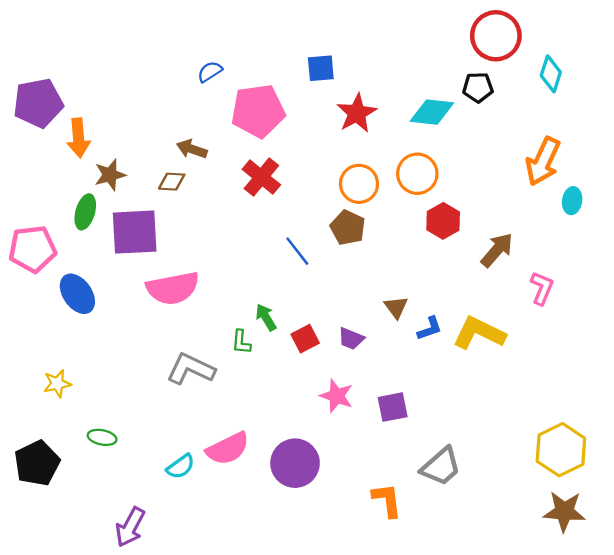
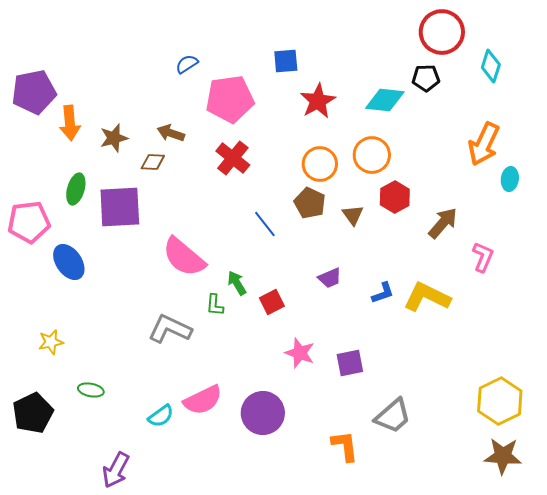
brown star: (110, 175) -> (114, 138), moved
pink semicircle: (173, 288) -> (184, 257), moved, turned 51
brown triangle: (396, 307) -> (353, 215), moved
purple trapezoid: (351, 339) -> (330, 278), moved, turned -45

